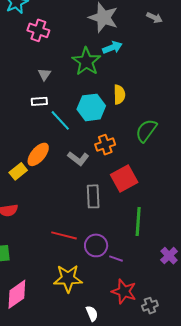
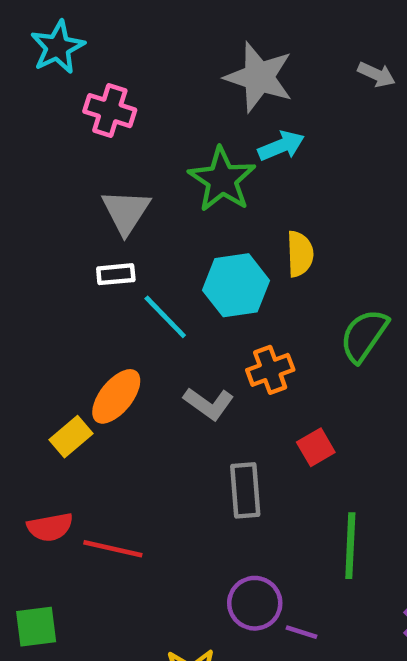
gray triangle: (44, 74) -> (126, 212), size x1.6
red square: (124, 179) -> (316, 447), size x0.6
red line: (64, 235) -> (113, 549), moved

